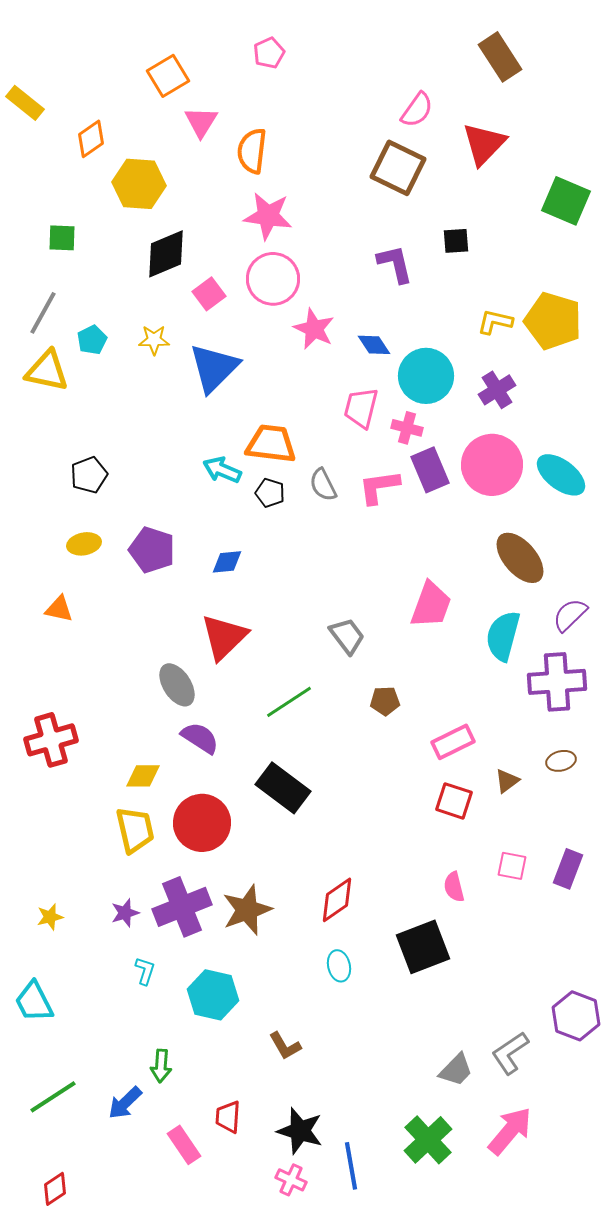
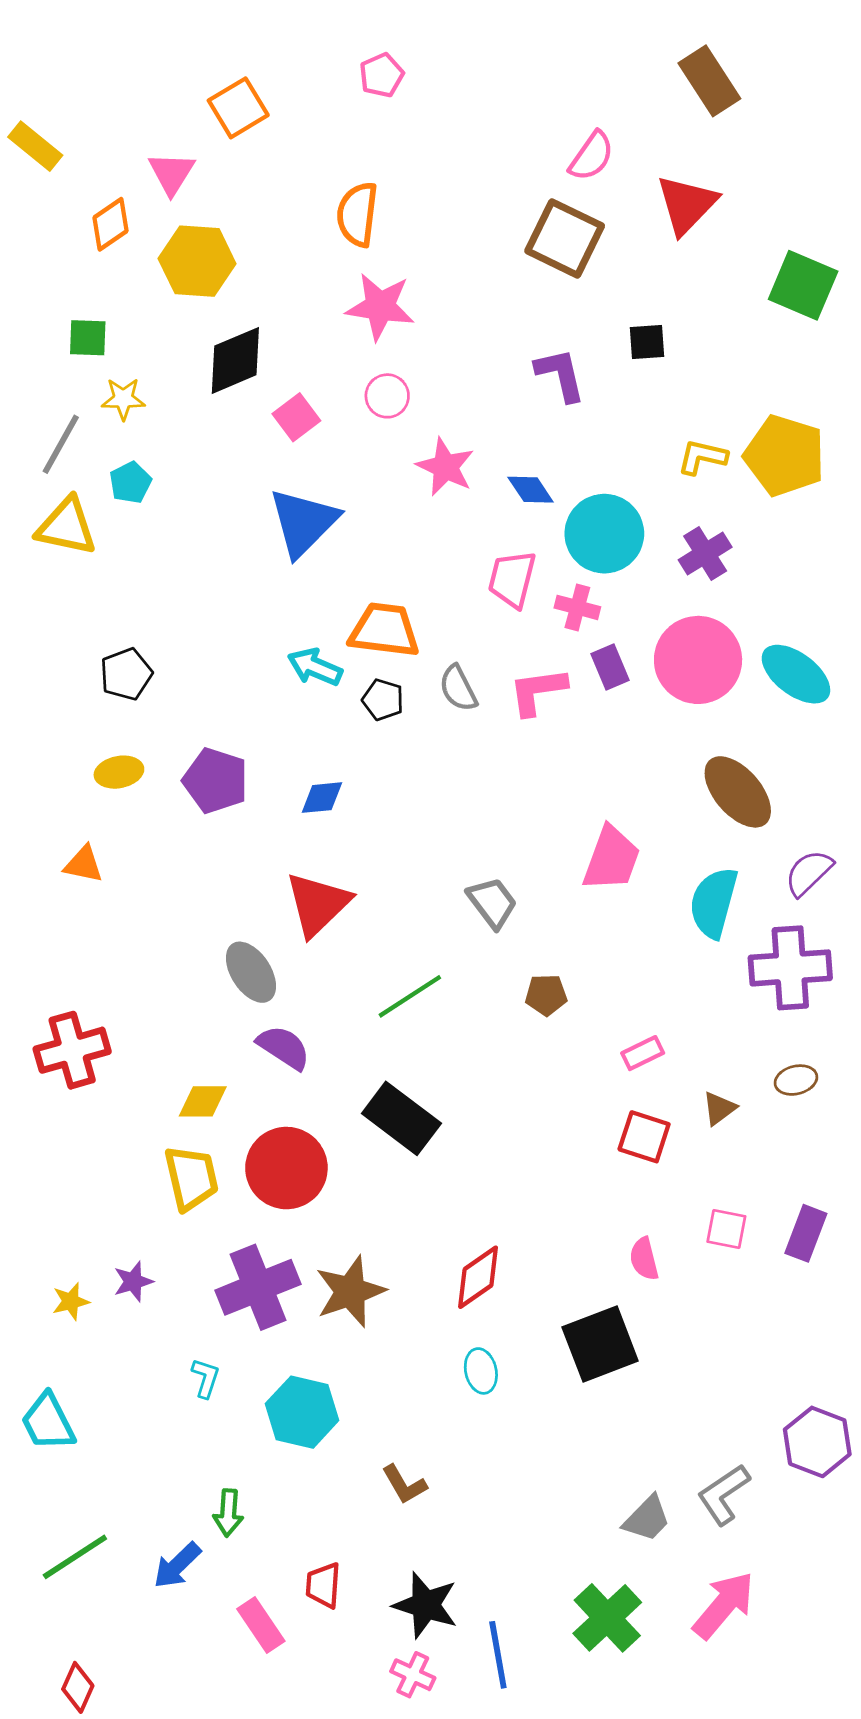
pink triangle: (201, 122) -> (171, 173), moved
orange diamond: (91, 139) -> (110, 224), moved
pink circle: (273, 279) -> (387, 396), size x0.6
yellow star: (154, 340) -> (123, 399), moved
purple rectangle: (430, 470) -> (610, 667), size x0.7
pink rectangle: (453, 742) -> (643, 1053), size x0.7
purple star: (125, 913) -> (133, 1282), moved
red diamond: (55, 1189) -> (78, 1687), turned -32

